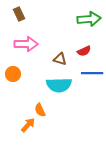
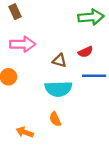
orange semicircle: (40, 110) -> (55, 119), moved
orange arrow: (28, 125) -> (25, 132), turned -112

